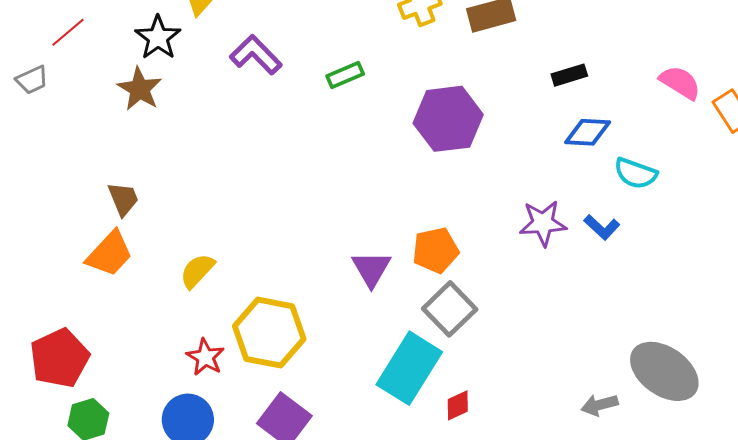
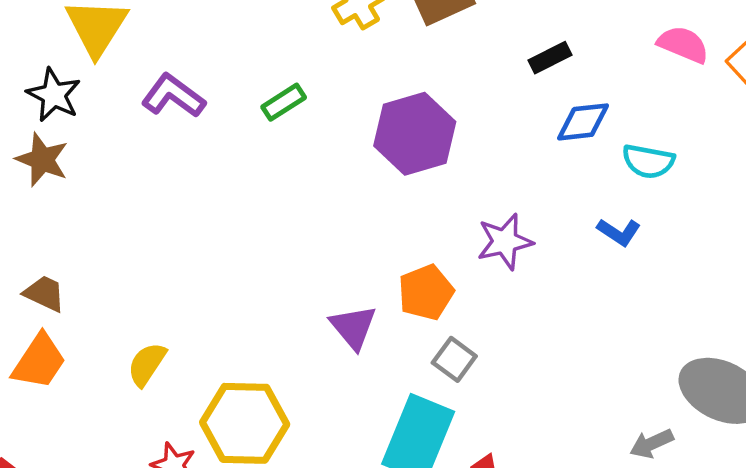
brown trapezoid: (123, 199) -> (45, 293), turned -33
purple star: (543, 223) -> (505, 242), moved
gray square: (450, 309) -> (454, 359), size x0.7

